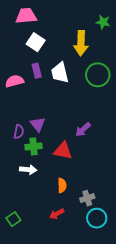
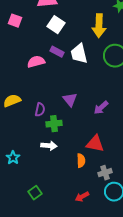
purple rectangle: (37, 71) -> (57, 52), turned -48
purple triangle: (38, 124) -> (70, 100), moved
red triangle: (63, 151) -> (95, 144), moved
red arrow: (57, 214) -> (82, 197), moved

